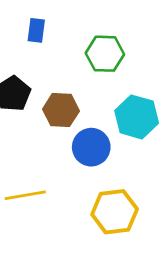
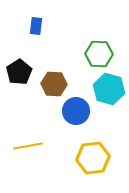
green hexagon: (105, 54) -> (99, 54), moved

